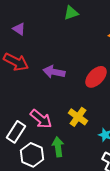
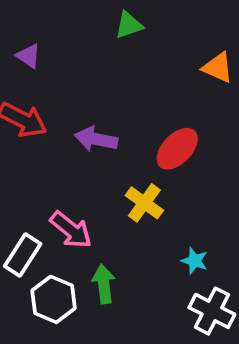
yellow cross: (78, 117) -> (144, 203), moved

